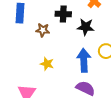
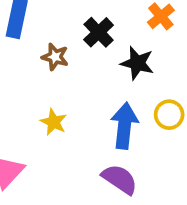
black cross: (63, 14) -> (99, 32), turned 35

